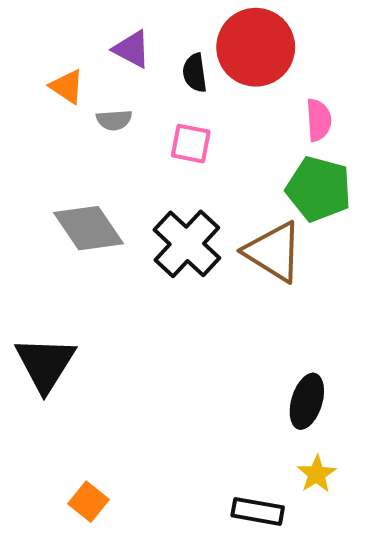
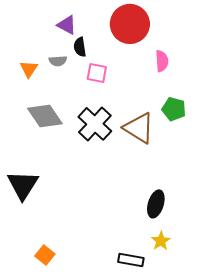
black semicircle: (195, 73) -> (80, 47), moved
orange triangle: (67, 87) -> (29, 69), moved, turned 30
green pentagon: (319, 189) -> (174, 109), moved, size x0.7

